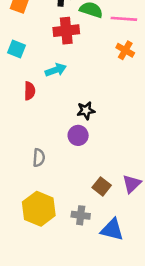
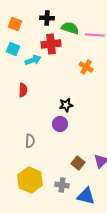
cyan square: (17, 49) -> (13, 49), moved
orange cross: (125, 50) -> (86, 67), moved
cyan arrow: (56, 70) -> (33, 60), moved

